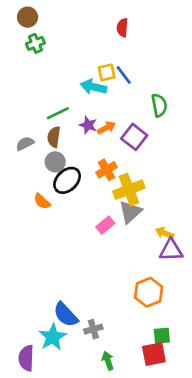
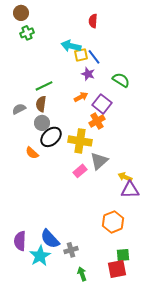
cyan arrow: (93, 87) -> (71, 46), moved
green semicircle: (159, 105) -> (121, 80), turned -48
purple star: (88, 125) -> (88, 74), moved
orange cross: (107, 170) -> (97, 121), moved
yellow cross: (129, 190) -> (80, 141), moved, turned 30
purple semicircle: (26, 358) -> (20, 241), moved

